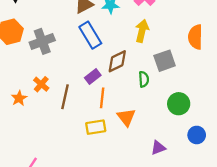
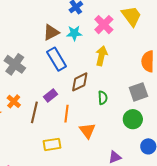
gray cross: (42, 41) -> (15, 64), turned -35
gray square: (165, 61) -> (138, 92), moved
purple rectangle: (93, 77) -> (50, 95), moved
yellow rectangle: (96, 127) -> (52, 144), moved

